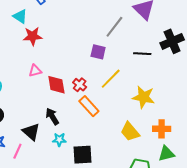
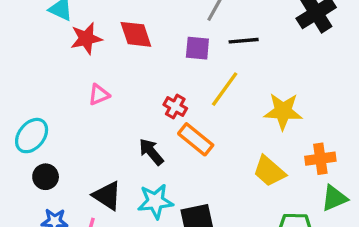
black line: (142, 54) -> (244, 41), moved
red diamond: (56, 85) -> (136, 34), moved
black arrow: (52, 116) -> (151, 152), moved
cyan star: (59, 140) -> (155, 201), size x1.5

